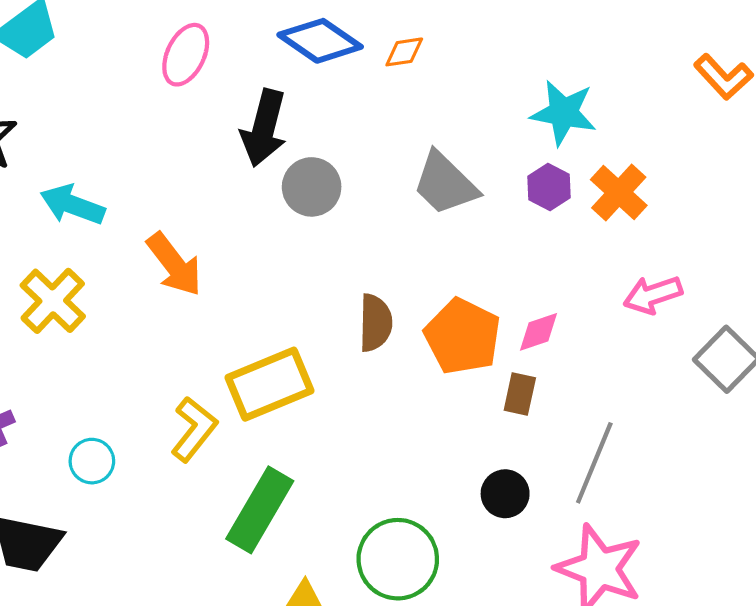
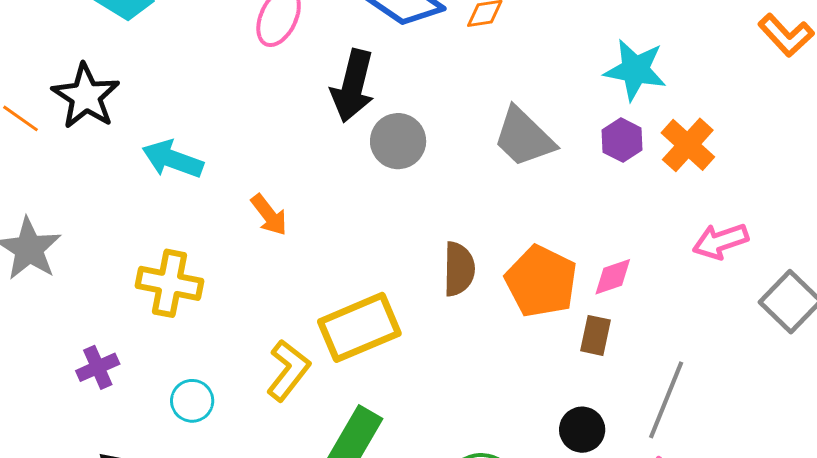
orange arrow: (174, 264) -> (269, 215), size x0.7
yellow cross: (53, 301) -> (169, 283), moved, turned -32

